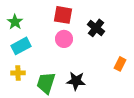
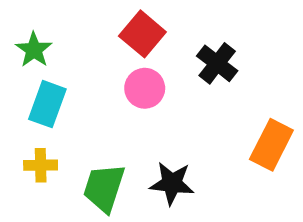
red square: (63, 15) -> (142, 34), turned 30
cyan rectangle: (21, 46) -> (47, 104), turned -42
orange rectangle: (120, 64) -> (271, 145), size x1.5

